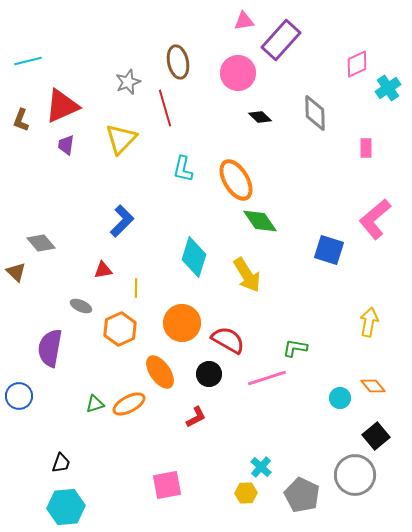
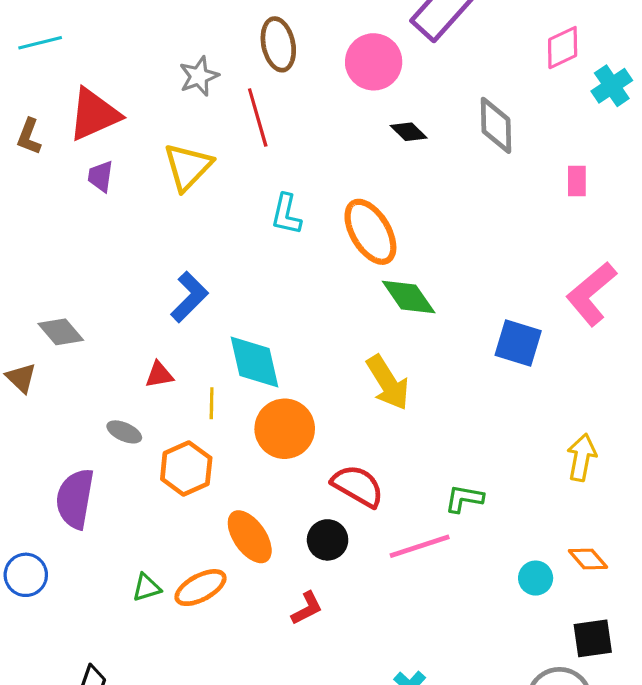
cyan diamond: (194, 257) -> (254, 362), moved, turned -30
orange circle: (182, 323) -> (285, 429), moved
black square: (376, 436) -> (593, 638), turned 32

